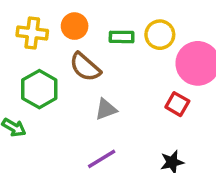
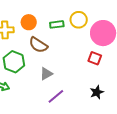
gray triangle: (106, 109) -> (46, 74), moved

